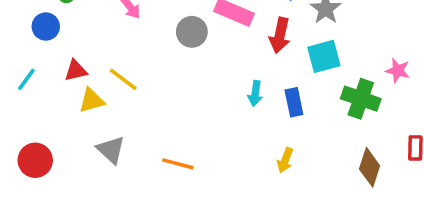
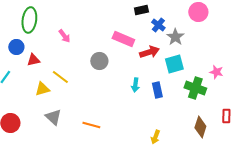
gray circle: (192, 32) -> (99, 61), moved
red arrow: (280, 35) -> (149, 52), turned -120
red triangle: (76, 71) -> (33, 60), moved
yellow arrow: (285, 160) -> (155, 137), moved

